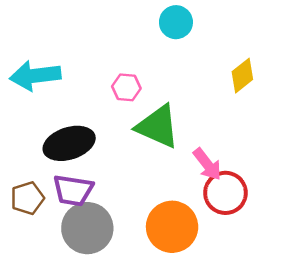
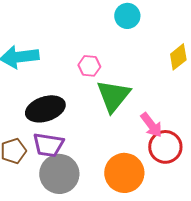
green triangle: (158, 126) -> (113, 96), turned 45

